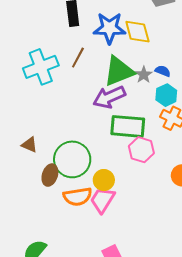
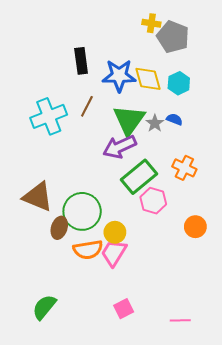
green triangle: (119, 71) -> (129, 120), turned -32
cyan hexagon: (166, 95) -> (179, 83), moved
green rectangle: (128, 126) -> (139, 177), turned -44
brown triangle: (29, 145) -> (38, 197), size x1.8

